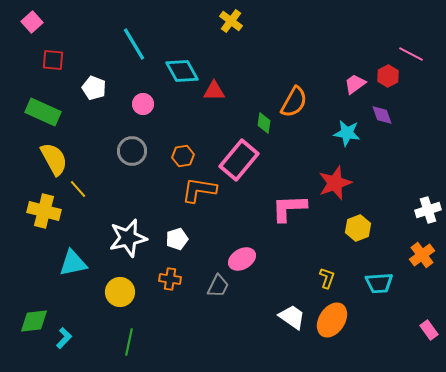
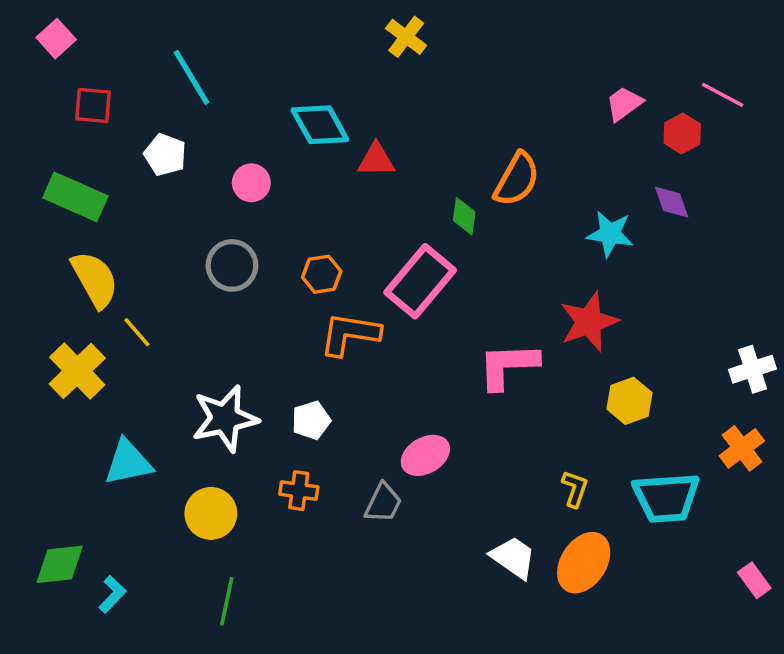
cyan line: (134, 44) -> (192, 77), moved
pink trapezoid: (355, 84) -> (624, 104), moved
yellow cross: (44, 211) -> (77, 371), turned 32
cyan trapezoid: (379, 283) -> (666, 498), size x1.4

